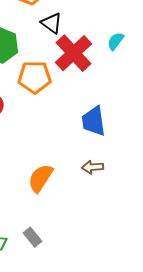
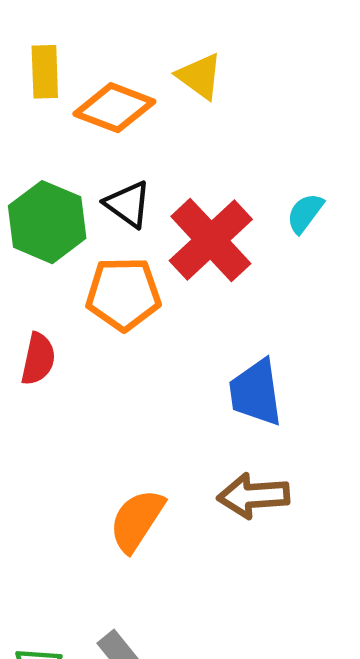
black triangle: (52, 23) -> (128, 204), moved
brown arrow: (93, 167) -> (253, 496), size x1.4

